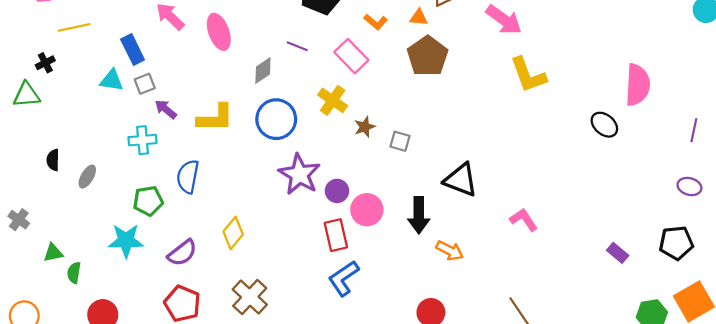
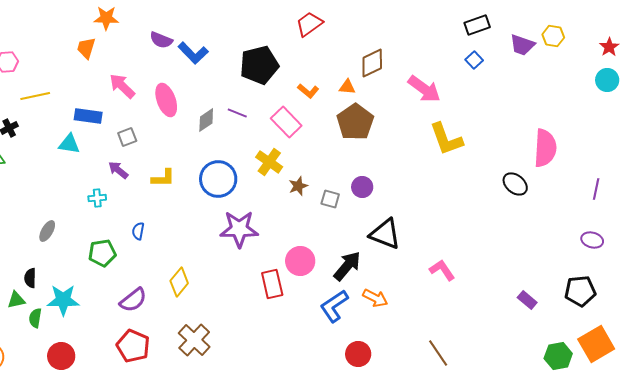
blue rectangle: (133, 49) -> (88, 116), turned -56
gray diamond: (263, 70) -> (206, 120), moved
gray square: (145, 84) -> (127, 137), moved
yellow L-shape: (215, 118) -> (163, 178), size x0.7
cyan cross: (143, 140) -> (97, 198), size x0.7
black semicircle: (53, 160) -> (30, 278), moved
purple star: (299, 174) -> (239, 229), turned -30
blue semicircle: (188, 177) -> (138, 231), size x0.6
purple circle: (337, 191) -> (362, 187), moved
black arrow: (419, 215) -> (347, 266), turned -140
cyan star: (126, 241) -> (63, 300), moved
blue L-shape: (344, 278) -> (334, 306), moved

